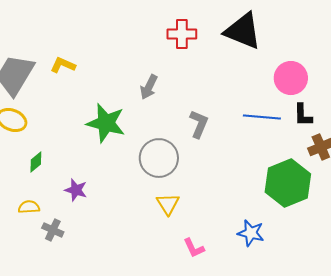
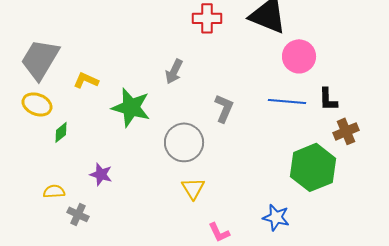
yellow L-shape: (63, 65) -> (86, 80), moved
pink circle: (291, 78) -> (299, 56), moved
green diamond: (36, 162) -> (61, 132), moved

